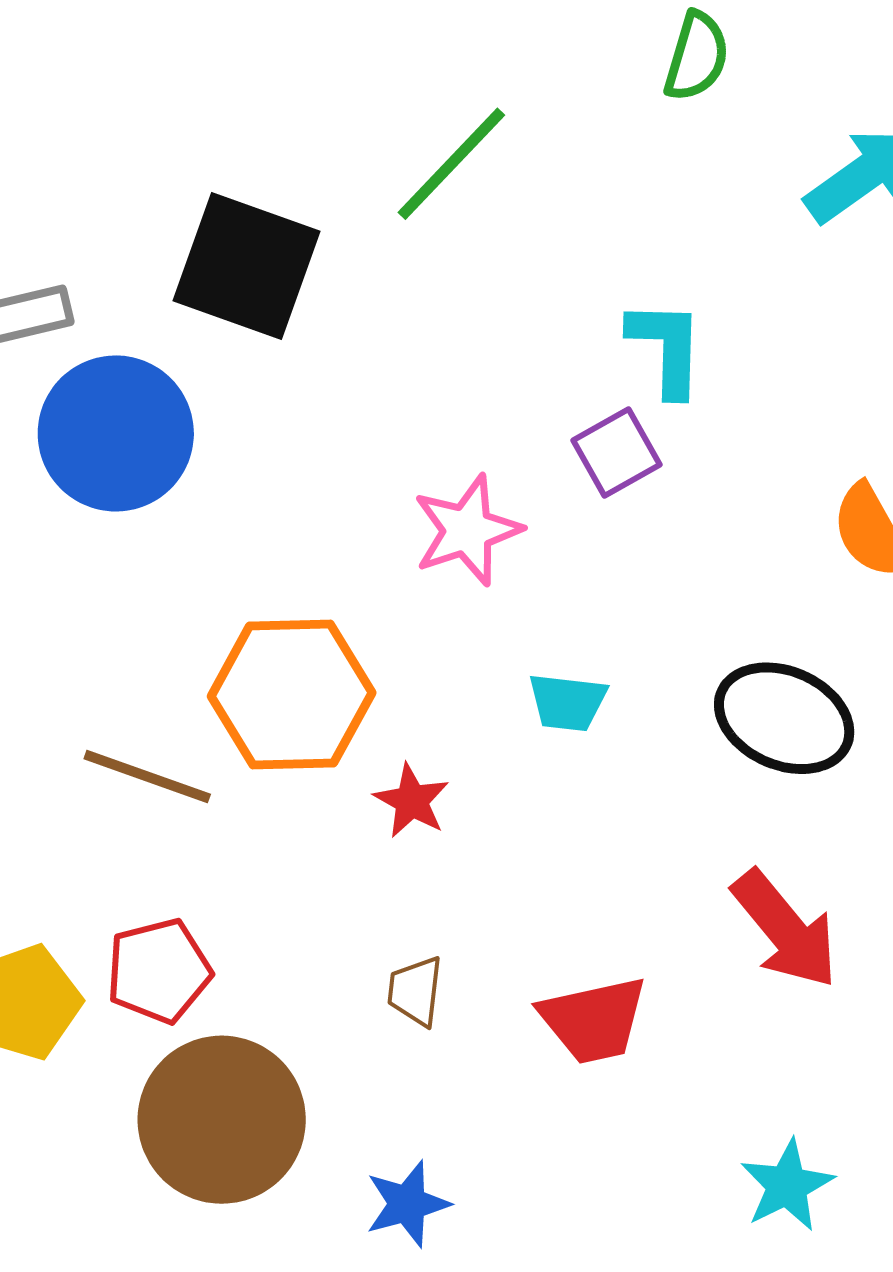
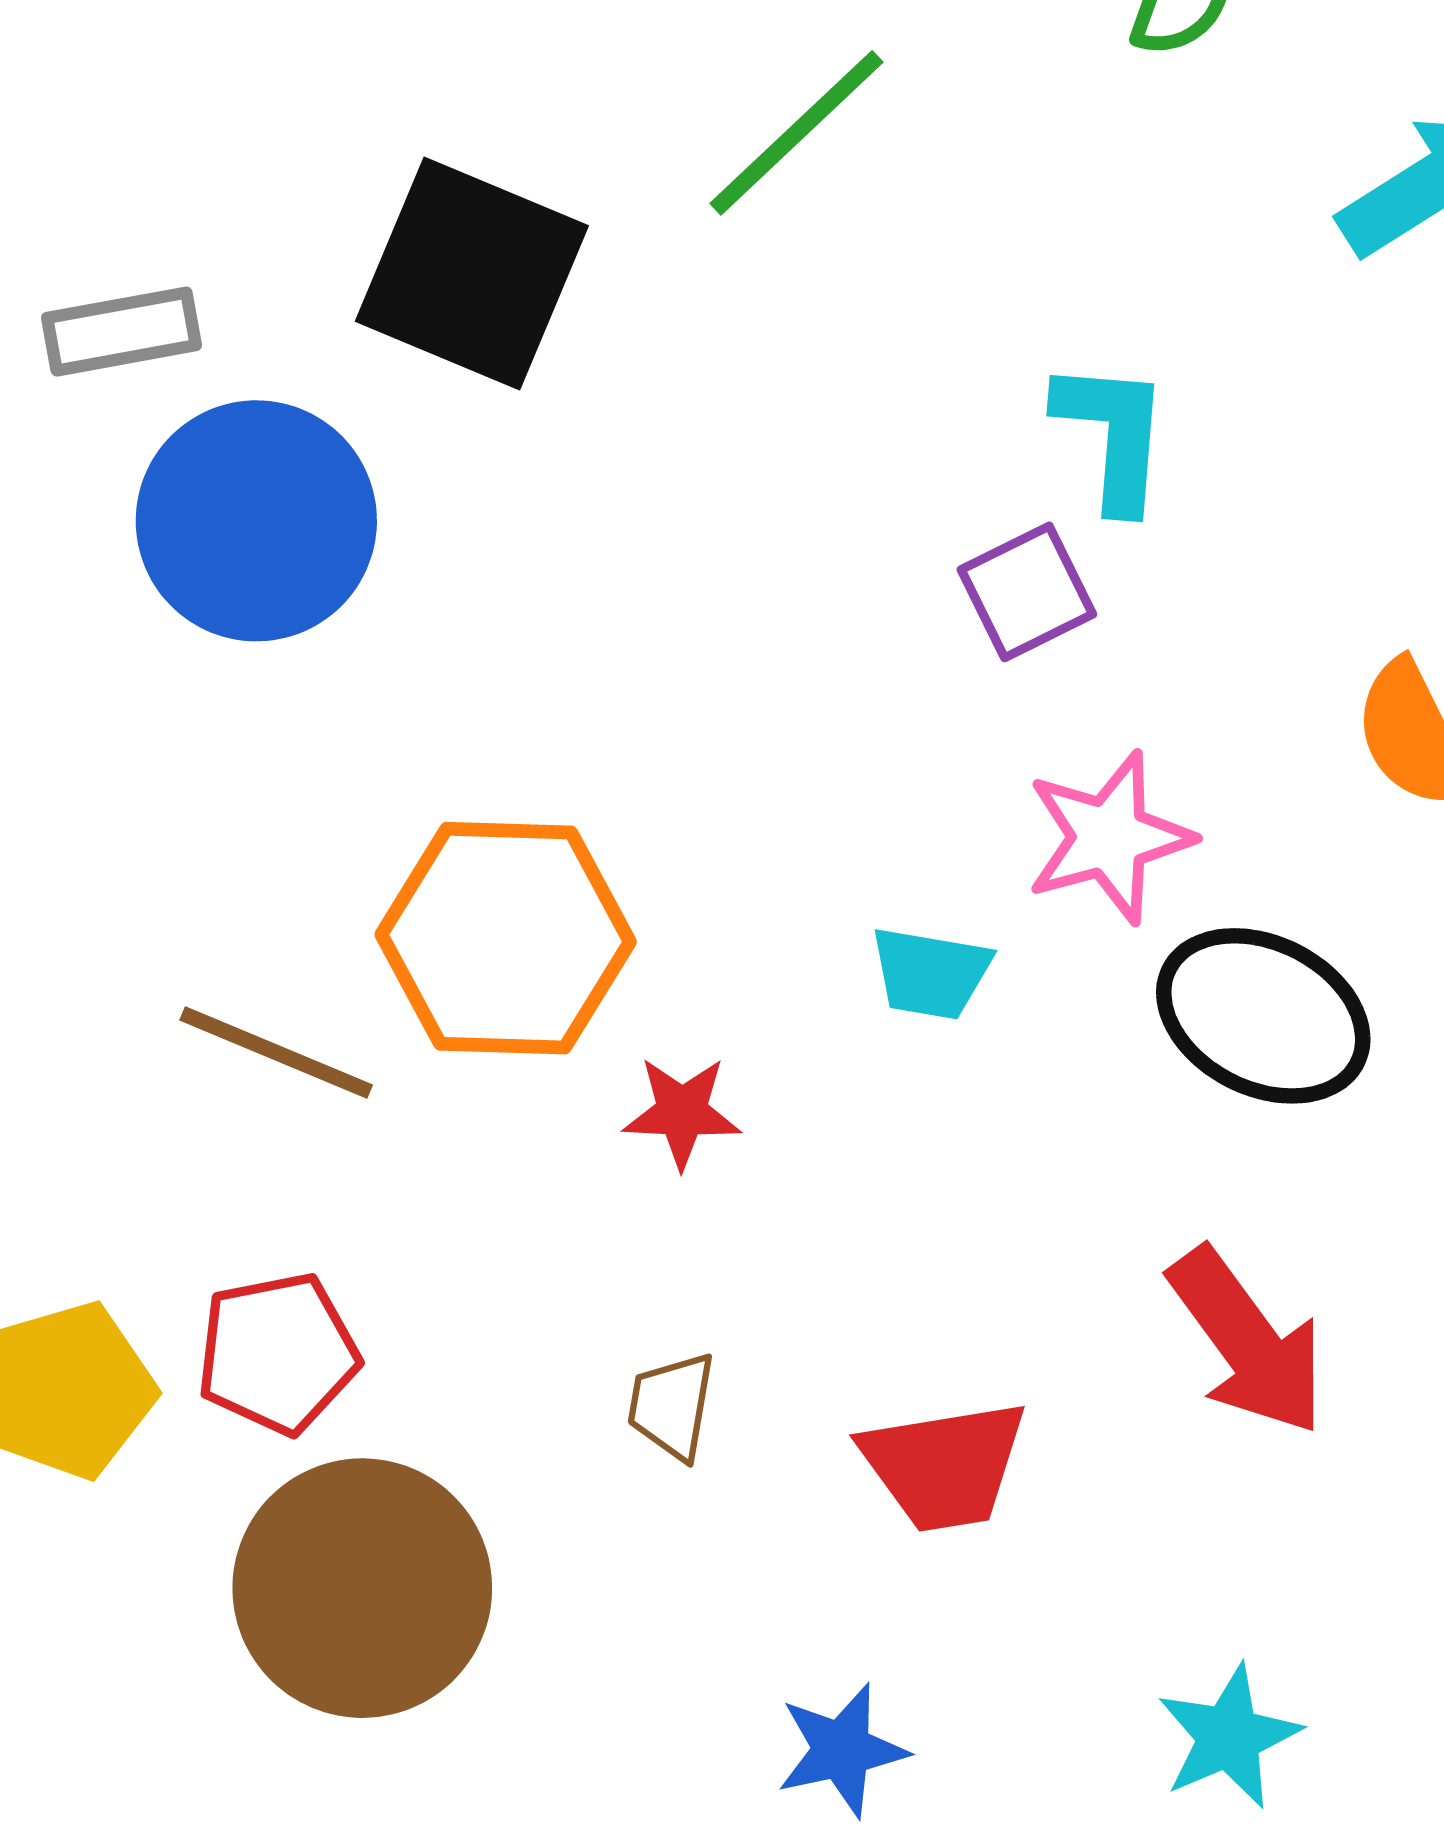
pink star: (467, 530) -> (1109, 837), moved
red star: (412, 801) -> (682, 1112), turned -30
blue star: (407, 1204) -> (842, 1750), moved

